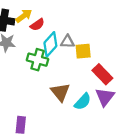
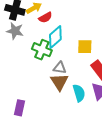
gray triangle: (67, 42) -> (60, 68), moved
cyan semicircle: (83, 102) -> (79, 93), turned -66

